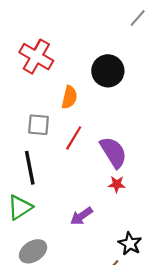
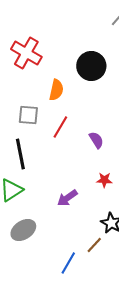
purple semicircle: (113, 152) -> (96, 140), size x0.6
red star: (117, 184) -> (104, 180), moved

